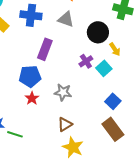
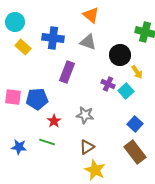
purple cross: (86, 61) -> (108, 84), turned -32
blue pentagon: (30, 76) -> (37, 99), moved
green line: (15, 134) -> (47, 142), moved

